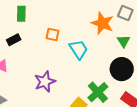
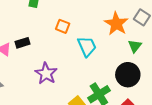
black rectangle: (14, 40) -> (23, 43), moved
purple star: (45, 82) -> (46, 73), turned -30

